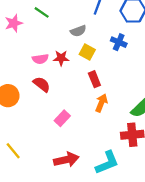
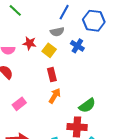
gray semicircle: (78, 31) -> (57, 32), moved
red star: (61, 58) -> (29, 43), moved

